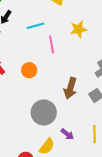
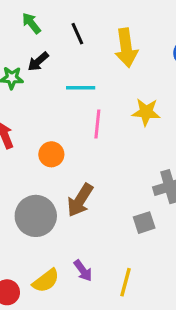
brown arrow: (70, 88) -> (80, 200), moved
gray circle: (44, 112) -> (36, 216), moved

